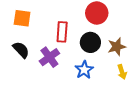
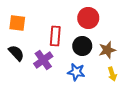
blue star: (84, 70) -> (76, 72), turned -30

